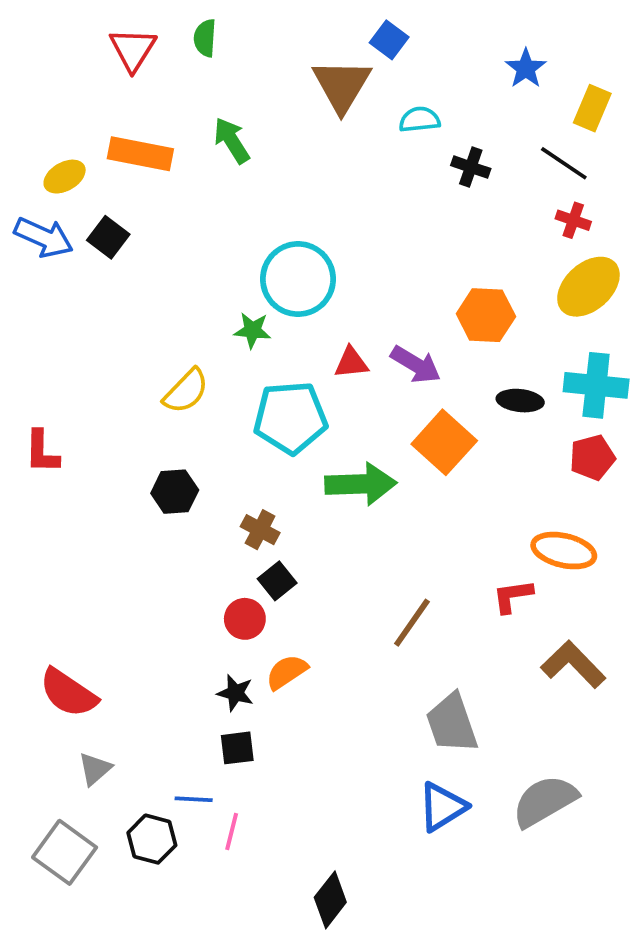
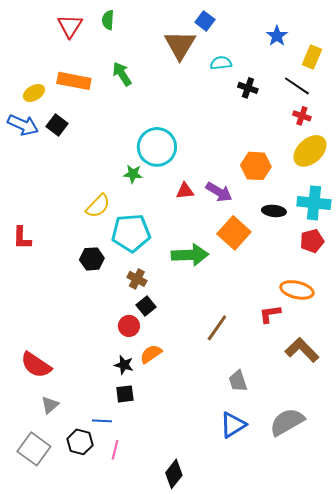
cyan pentagon: (290, 418) -> (131, 233), moved
gray trapezoid: (452, 723) -> (238, 381), size x0.7
pink line: (232, 831) -> (115, 450), moved

